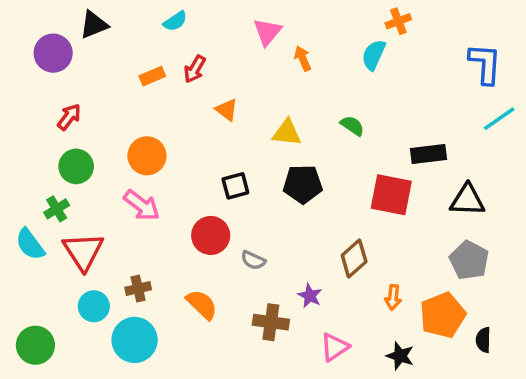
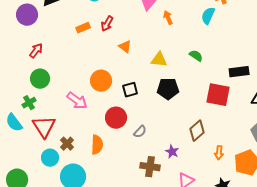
orange circle: (147, 156) -> (101, 81), moved
gray semicircle: (253, 260) -> (140, 132), turned -72
brown cross: (138, 289) -> (67, 144), moved, turned -32
orange semicircle: (202, 305) -> (97, 145), moved, turned 48

